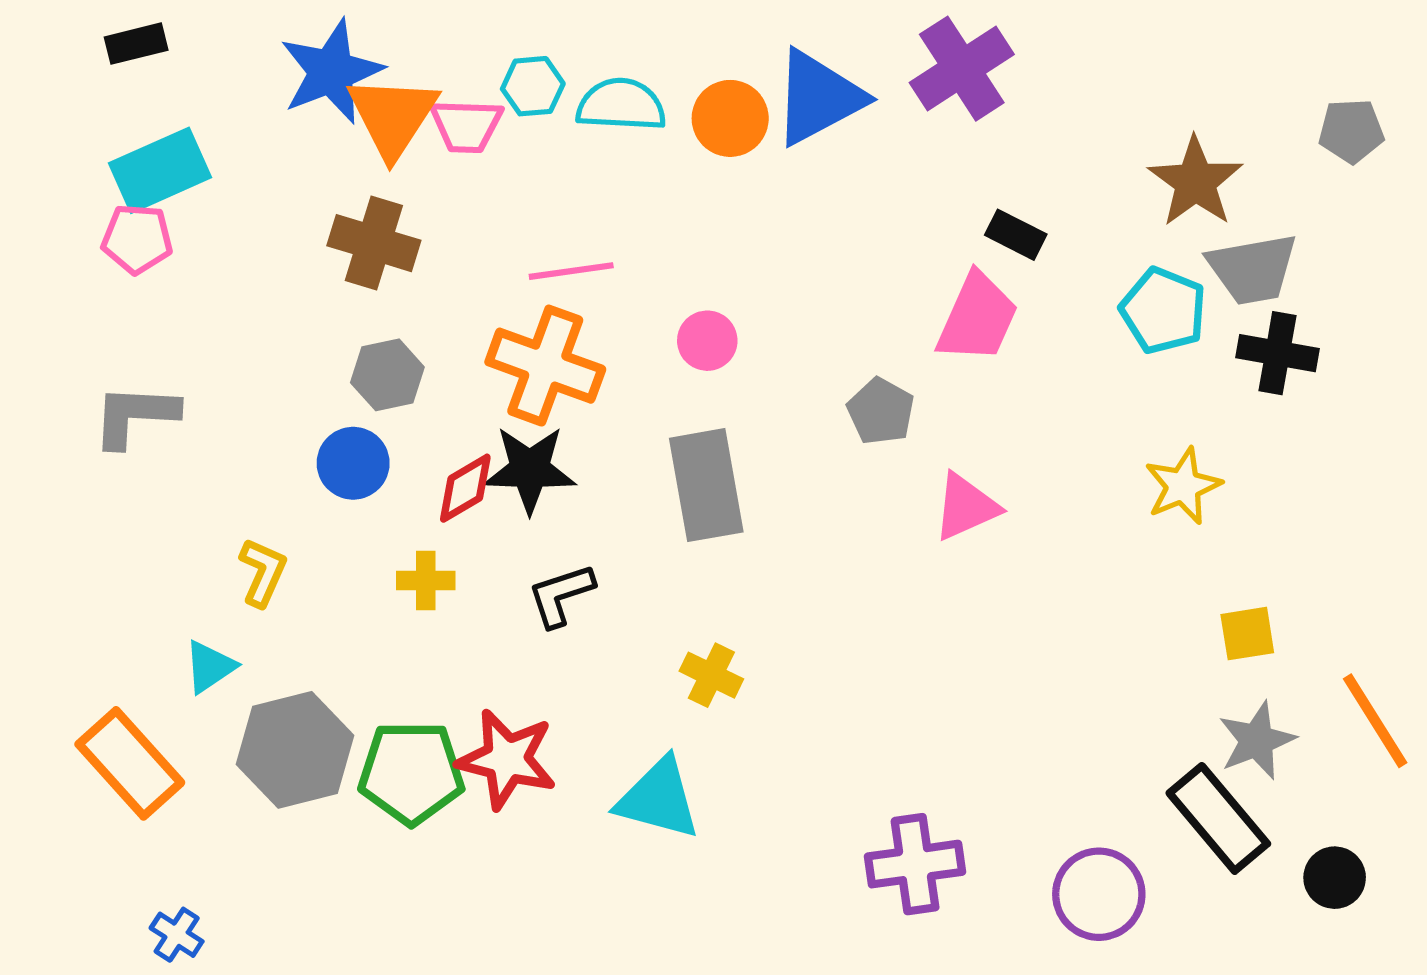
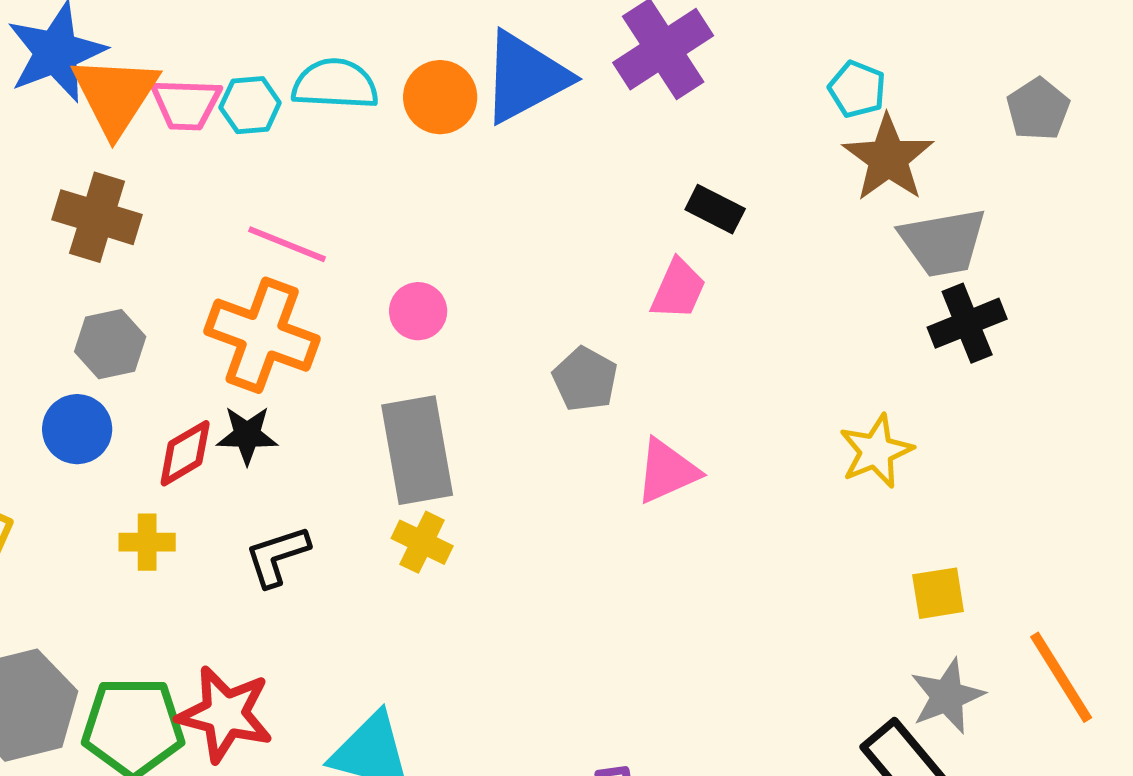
cyan hexagon: (533, 86) -> (250, 105), moved
gray pentagon: (1351, 131) -> (1038, 109), turned -30
pink line: (571, 271) -> (287, 244), turned 30
cyan pentagon: (1163, 311) -> (857, 89), moved, size x0.7
pink trapezoid: (977, 318) -> (678, 289), size x0.7
black cross: (1277, 353) -> (967, 323), turned -32
black star: (530, 469) -> (247, 435), size x0.7
yellow cross: (711, 675) -> (422, 542), moved

